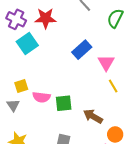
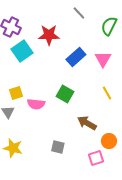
red star: (45, 18) -> (49, 35), moved
pink triangle: (106, 63) -> (103, 59), moved
green square: (64, 103) -> (65, 94), moved, turned 36

